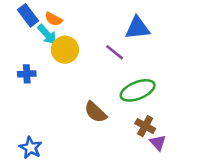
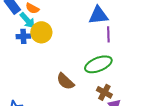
purple line: (115, 52) -> (108, 34), moved, turned 49
blue cross: (27, 74) -> (23, 36), moved

